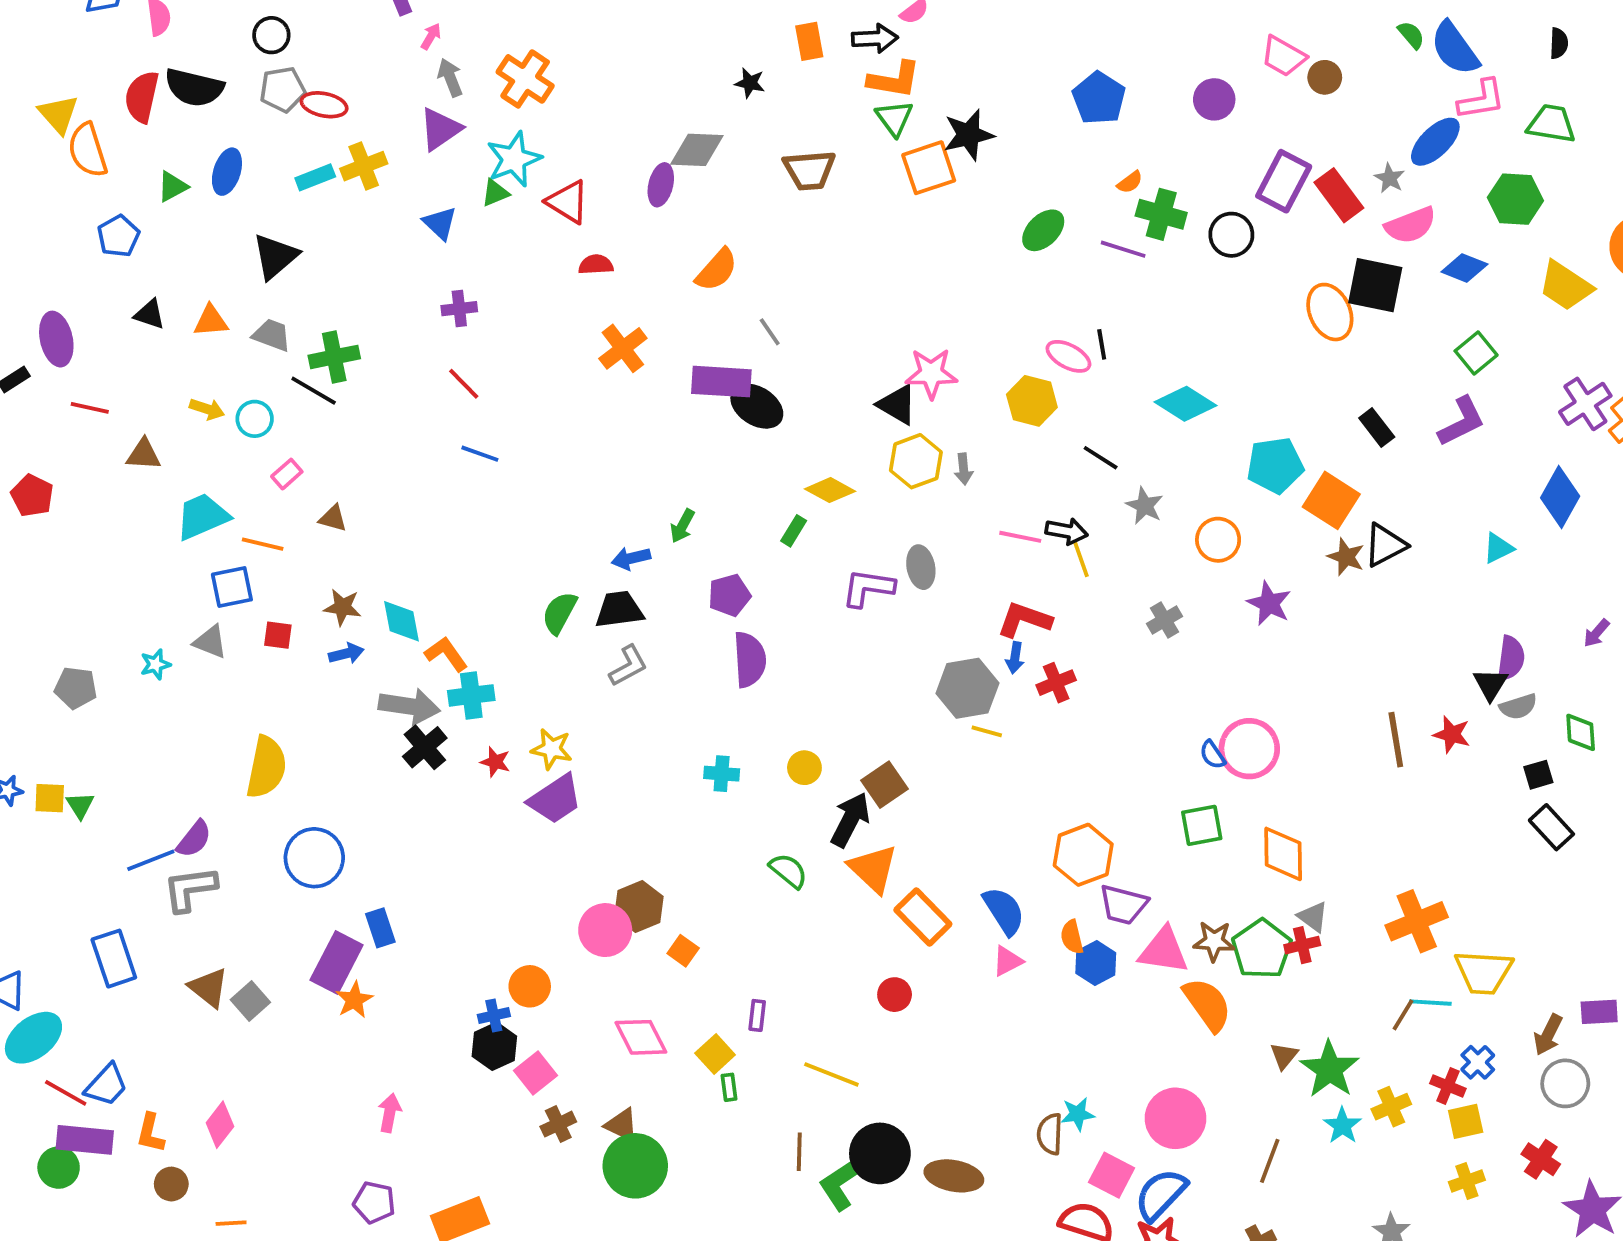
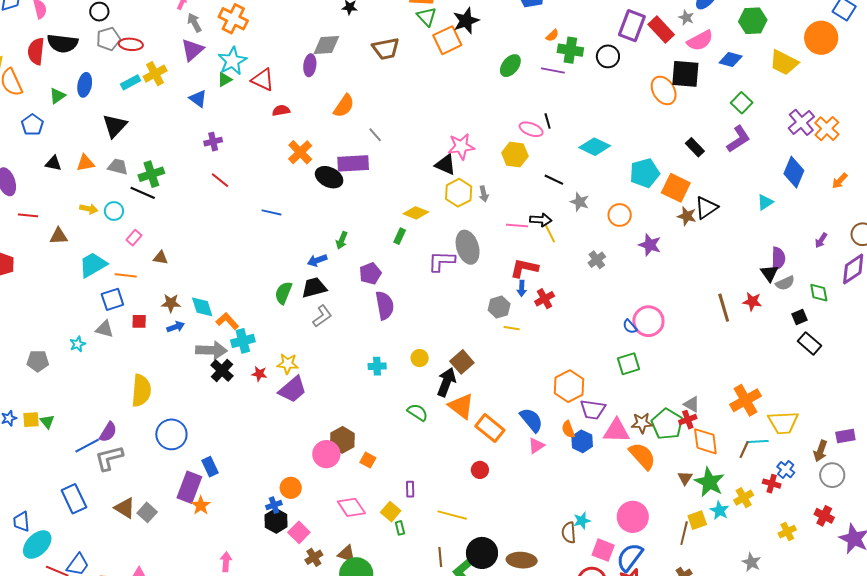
black ellipse: (757, 406) -> (329, 177), moved
blue line: (480, 454) -> (271, 212), moved
gray ellipse: (921, 567) -> (468, 247), size x1.5
gray hexagon: (967, 688) -> (499, 307), size x0.7
orange diamond: (1283, 854) -> (705, 441), moved
yellow square: (1466, 1121) -> (697, 520), moved

